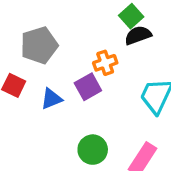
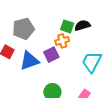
green square: (131, 16) -> (67, 26), moved, turned -32
blue triangle: (51, 99) -> (29, 61), size x1.5

